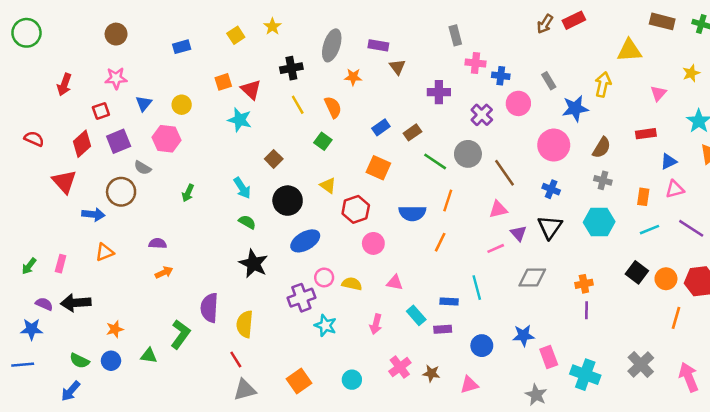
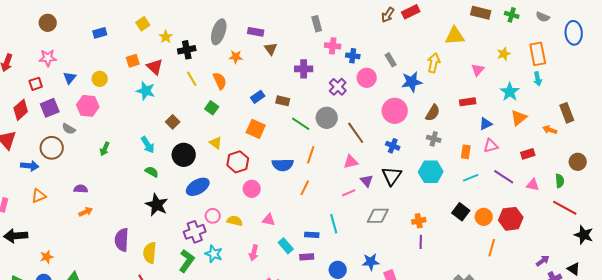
yellow star: (272, 26) -> (166, 37), moved
brown rectangle: (412, 132) -> (283, 101), turned 48
green L-shape: (180, 334) -> (187, 261), moved

